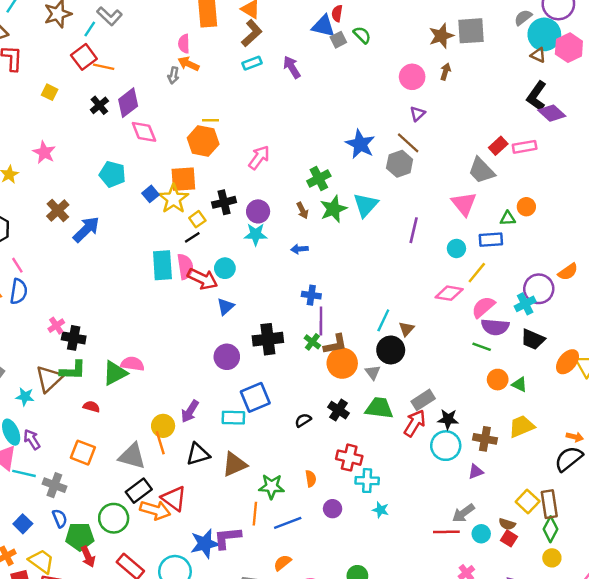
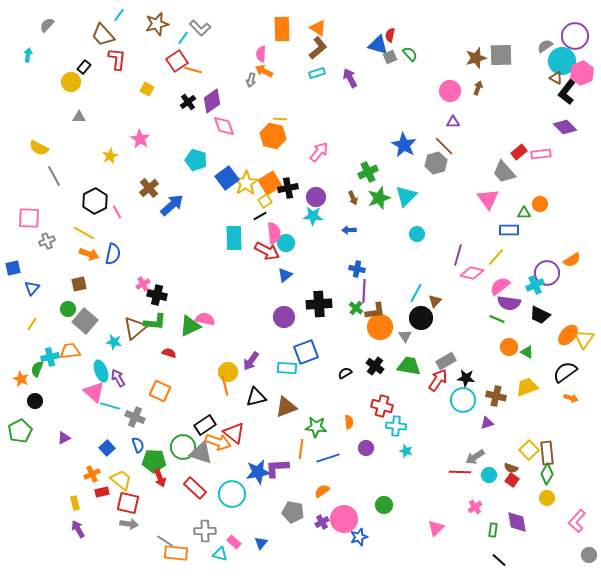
black L-shape: (537, 96) -> (567, 92), moved
purple triangle: (418, 114) -> (453, 122), turned 40
orange square: (183, 179) -> (270, 183), moved, turned -30
blue square: (151, 194) -> (227, 178), size x1.6
purple line: (414, 230) -> (458, 255), moved
cyan circle: (456, 248) -> (417, 234), moved
pink line: (17, 265) -> (117, 212), moved
pink semicircle: (185, 267) -> (274, 233), moved
gray triangle: (132, 456) -> (201, 453), moved
black semicircle: (569, 459) -> (565, 372), moved

